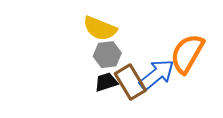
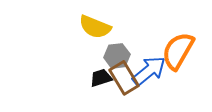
gray hexagon: (107, 55) -> (117, 56), moved

